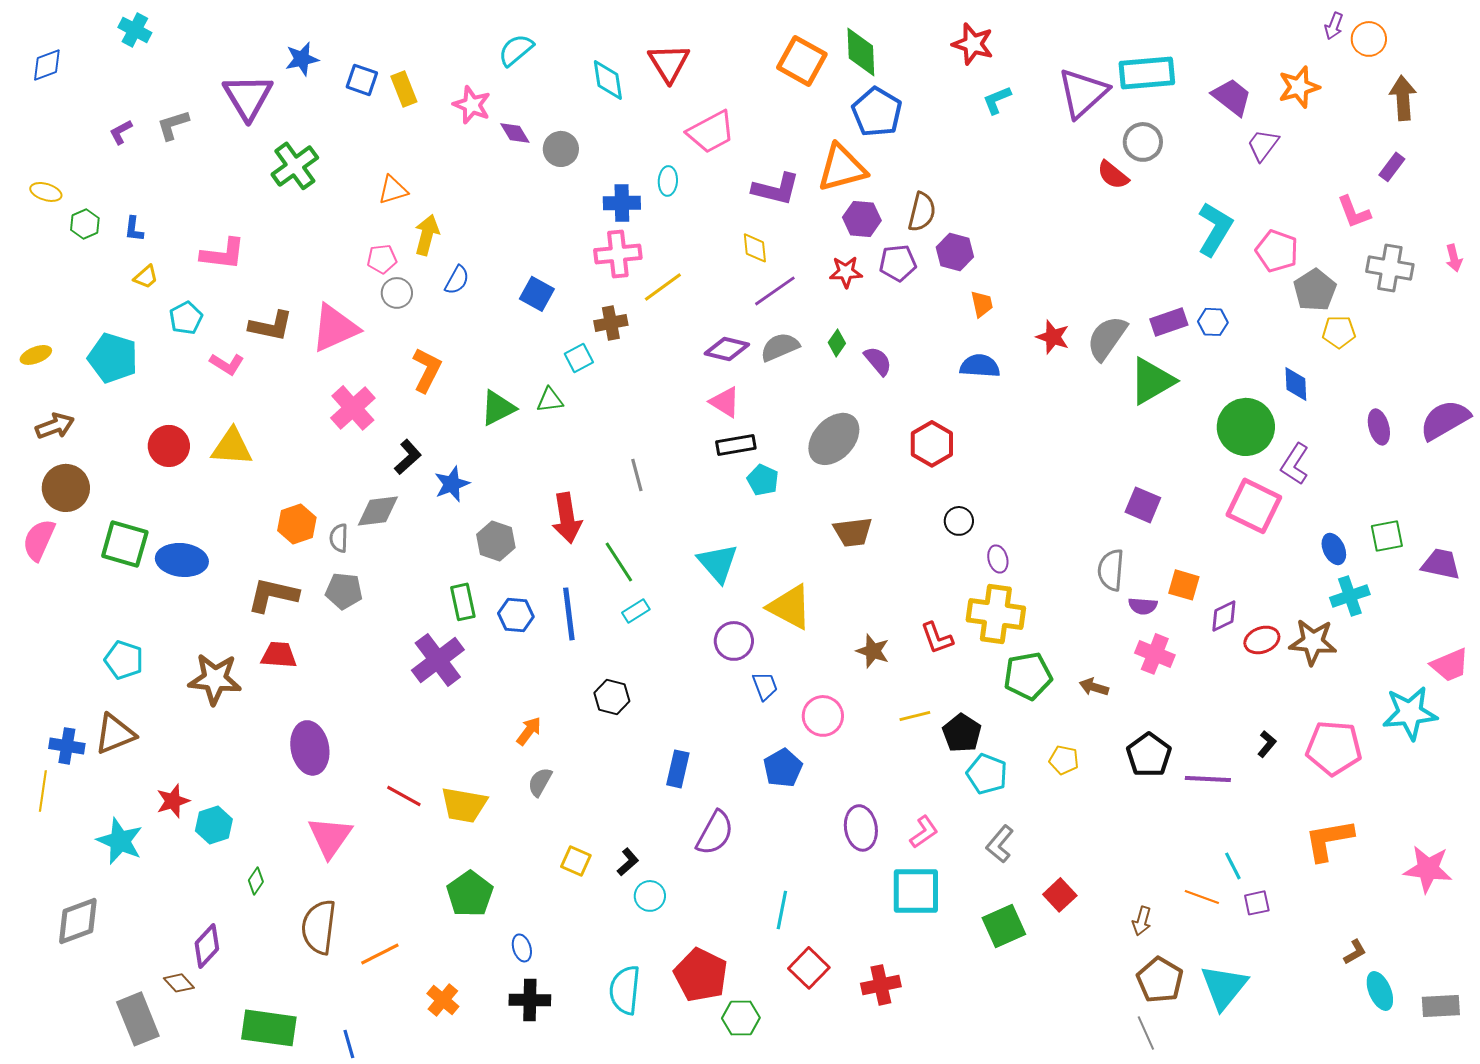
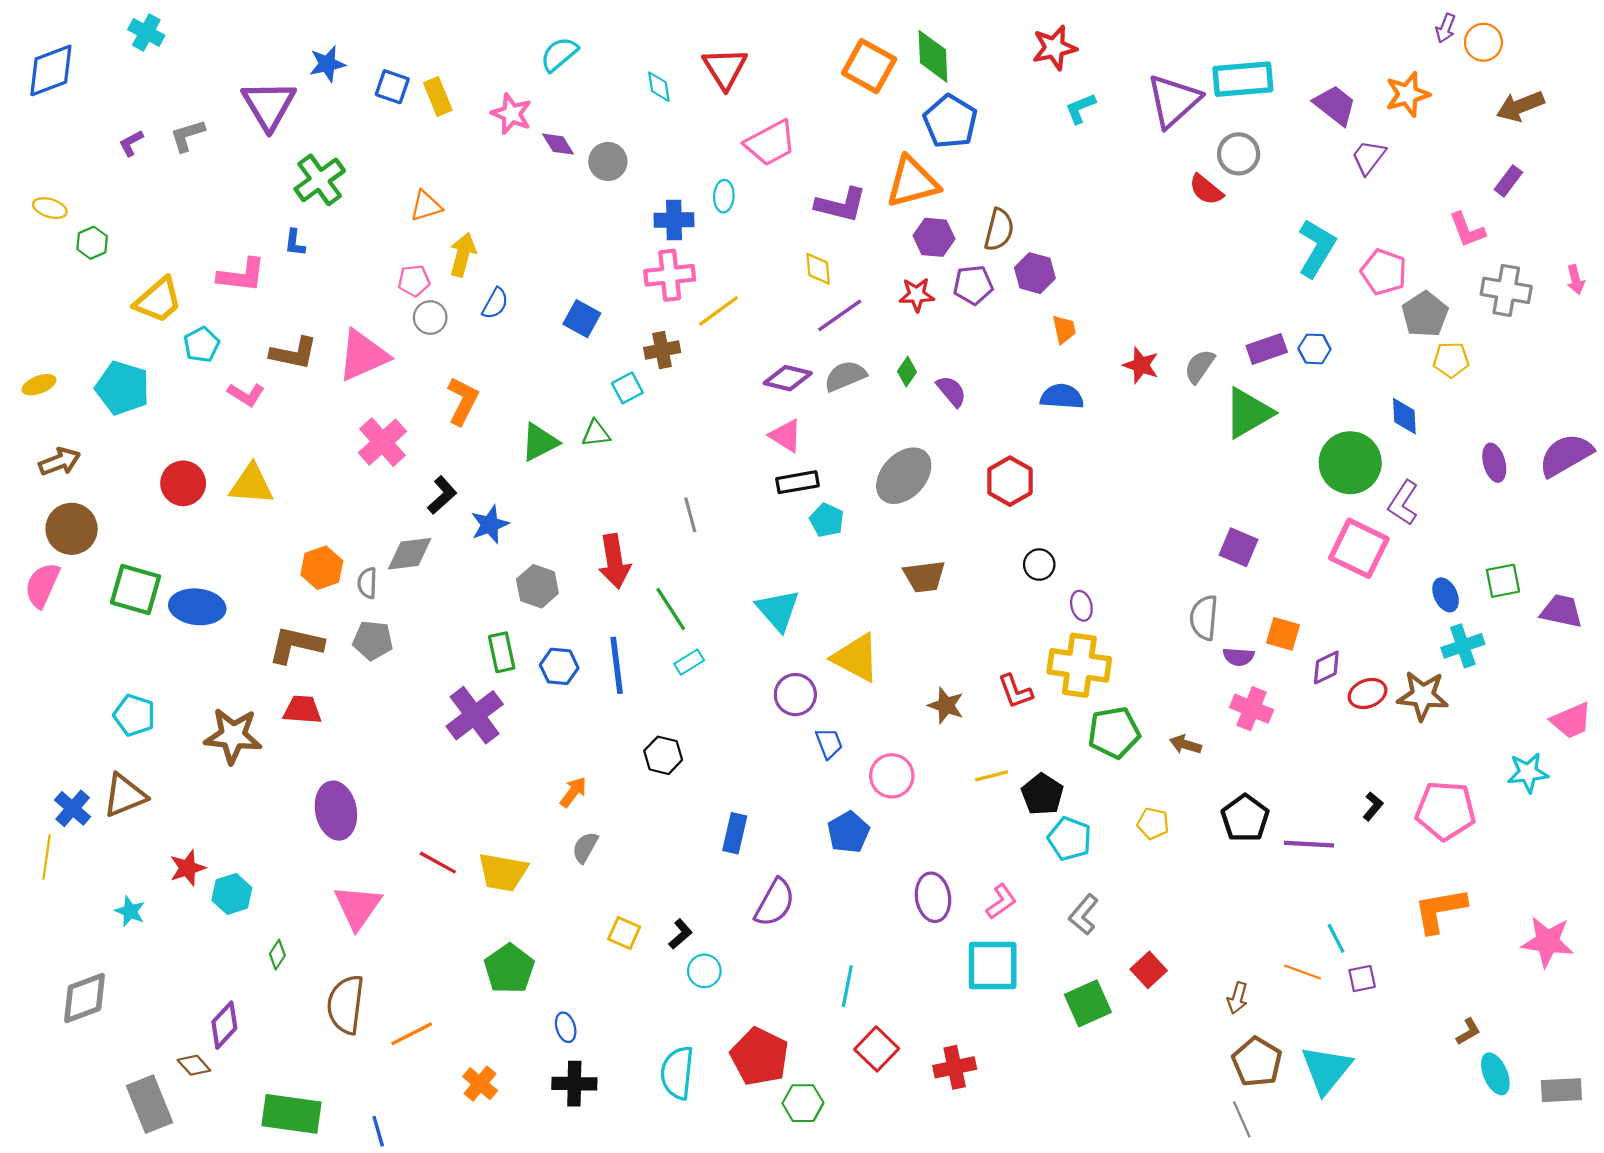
red star: (973, 44) -> (1054, 48), turned -30
blue diamond: (47, 65) -> (51, 70), size x1.5
cyan diamond: (608, 80) -> (659, 87), size x0.7
brown arrow: (1403, 98) -> (1520, 106), turned -108
blue L-shape: (134, 229) -> (295, 243), moved
yellow trapezoid: (146, 277) -> (158, 300), size x1.8
gray semicircle: (1107, 338) -> (1200, 366), size x0.7
cyan star: (1410, 713) -> (1528, 773), size x0.7
blue cross: (67, 746) -> (73, 808), turned 32
cyan star: (120, 841) -> (130, 911), size x0.6

